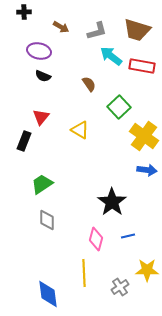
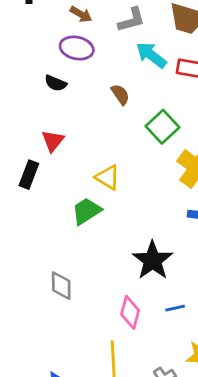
purple ellipse: (39, 51) -> (77, 48), moved
yellow triangle: (80, 130) -> (108, 177), moved
green trapezoid: (42, 184) -> (87, 211), moved

